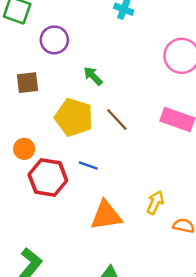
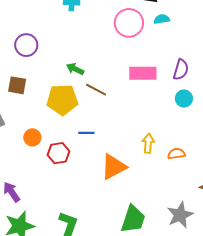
green arrow: (93, 76) -> (75, 69), moved
brown square: (28, 83) -> (17, 85), turned 36
red hexagon: (48, 178) -> (58, 153), size x0.7

